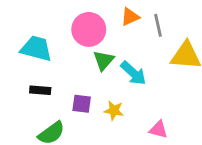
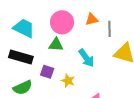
green triangle: (104, 60) -> (56, 45), moved, turned 42
black rectangle: (40, 90) -> (21, 57), size x1.6

